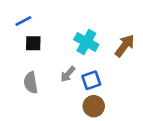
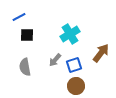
cyan cross: (86, 42) -> (70, 34), turned 30
brown arrow: (125, 46) -> (101, 53), moved

